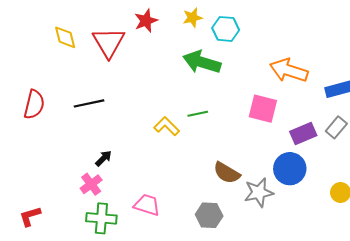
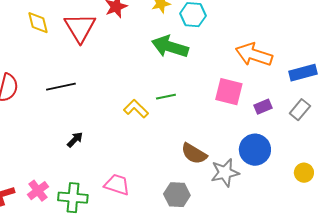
purple rectangle: (303, 133) -> (263, 107), moved, size x0.7
pink cross: (91, 184) -> (38, 191), moved

